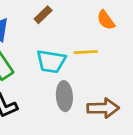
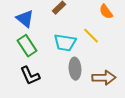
yellow line: (86, 52) -> (91, 36), turned 48

